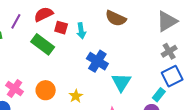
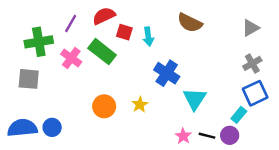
gray triangle: (167, 21) -> (251, 28), size x0.7
pink cross: (14, 88) -> (71, 58), moved
yellow star: (76, 96) -> (140, 105), moved

